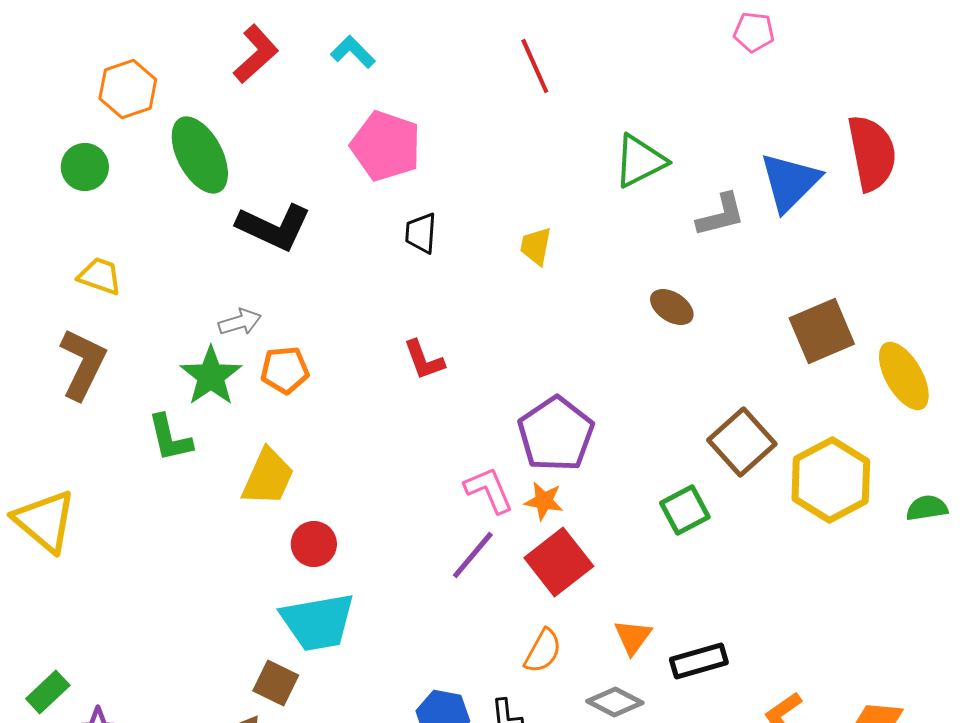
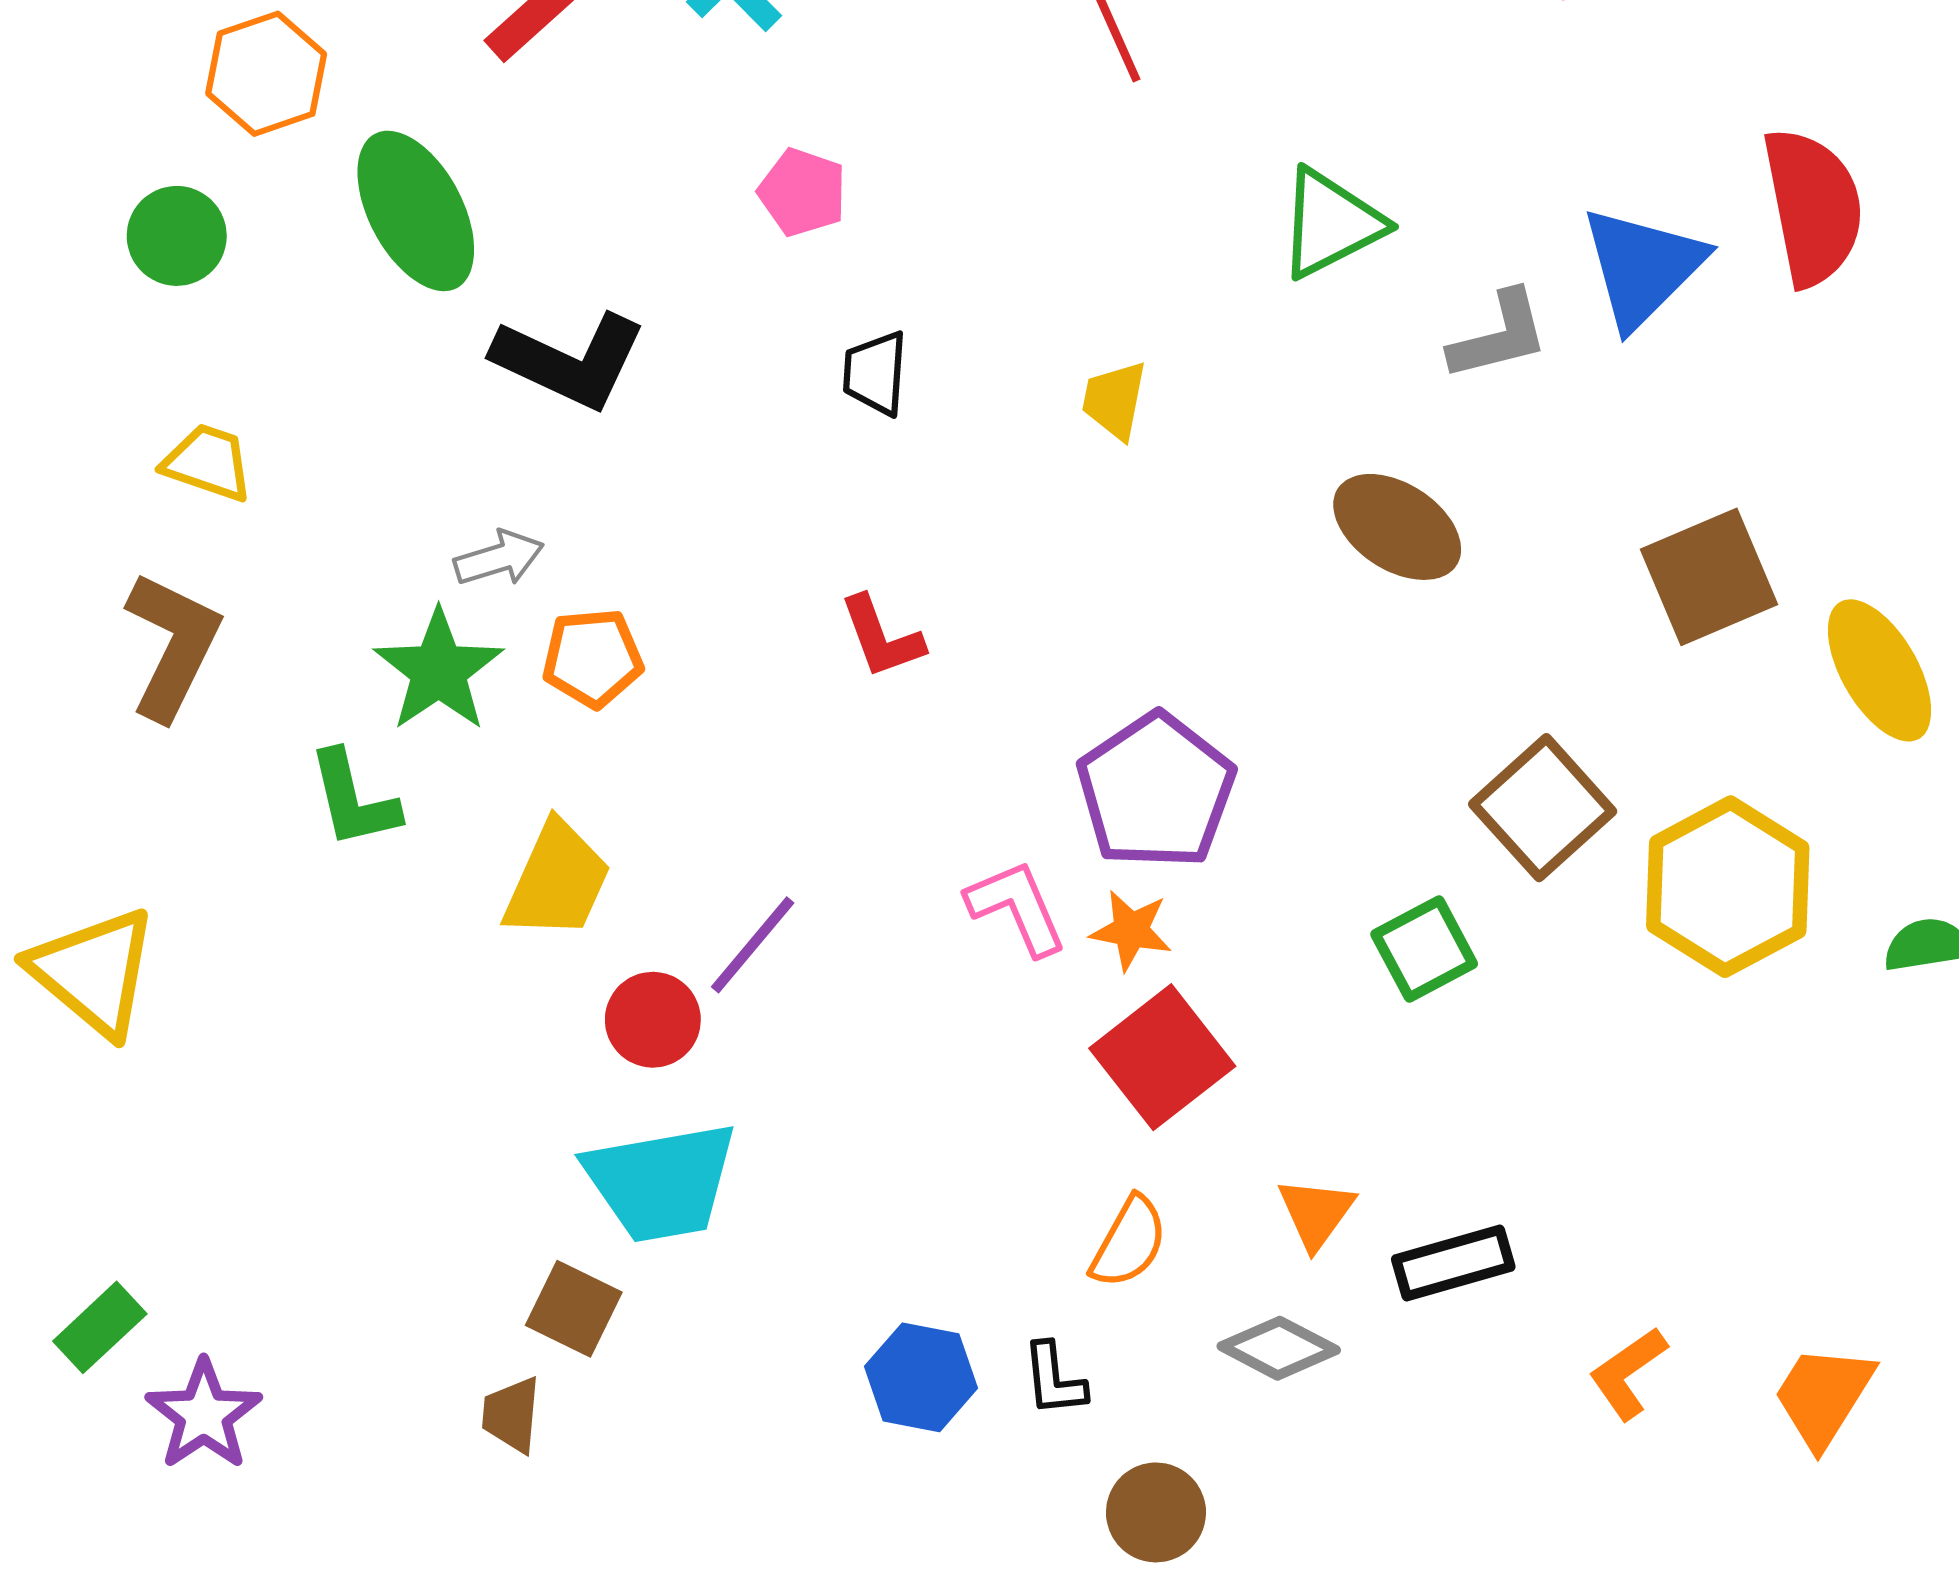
pink pentagon: (386, 146) -> (803, 192), size x0.6
brown ellipse: (672, 307) -> (1397, 527), size x1.4
purple line: (473, 555) -> (753, 945), moved

